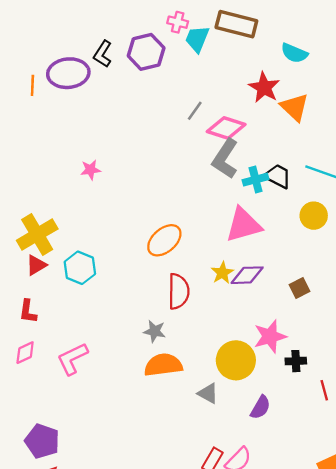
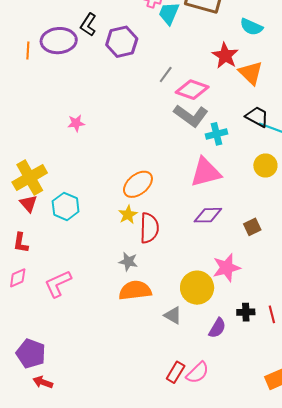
purple hexagon: (146, 52) -> (122, 42), moved
gray L-shape: (225, 159) -> (191, 116), turned -88
black trapezoid: (278, 176) -> (257, 117), moved
red triangle: (36, 265) -> (28, 204), turned -42
yellow star: (222, 273) -> (128, 215), moved
black cross: (296, 361) -> (246, 312), moved

